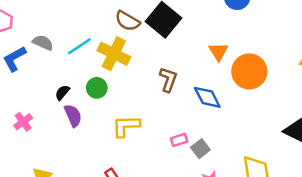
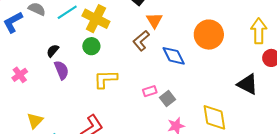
orange triangle: (218, 52) -> (154, 20), moved
brown L-shape: (168, 80) -> (141, 41), turned -150
green circle: (97, 88) -> (91, 46), moved

